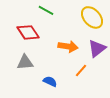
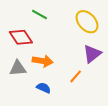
orange arrow: (68, 46) -> (43, 61), moved

